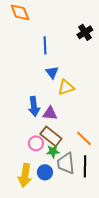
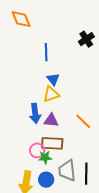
yellow triangle: (66, 87) -> (51, 94), moved
brown rectangle: (51, 136) -> (52, 143), turned -35
orange line: (84, 138) -> (83, 121), moved
green star: (53, 151) -> (45, 158), moved

